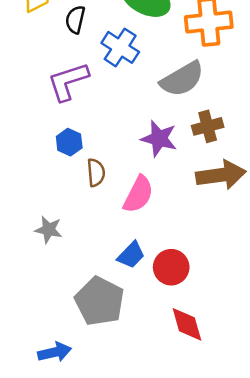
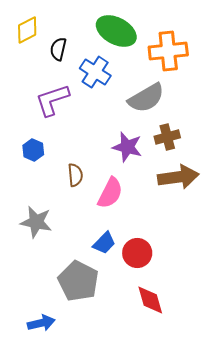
blue hexagon: (69, 142) -> (33, 150), moved
gray star: (49, 230) -> (36, 222), size x1.4

